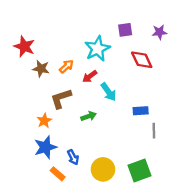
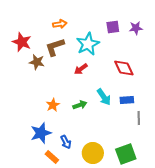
purple star: (159, 32) -> (136, 28), moved
red diamond: (142, 60) -> (124, 68), moved
orange arrow: (66, 66) -> (60, 24), moved, turned 32
cyan arrow: (109, 92) -> (104, 97), moved
brown L-shape: (61, 99) -> (55, 47), moved
orange star: (44, 121) -> (53, 105), moved

